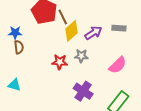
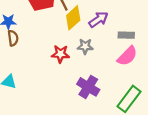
gray rectangle: (119, 28) -> (126, 35), moved

